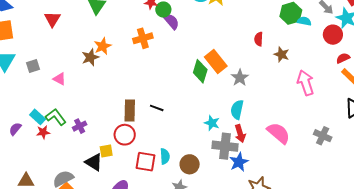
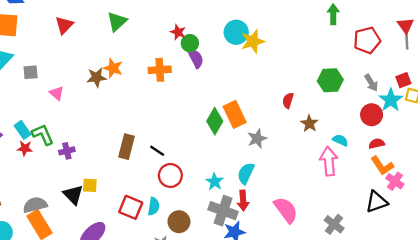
cyan semicircle: (304, 21) -> (340, 140), moved
orange star: (103, 46) -> (113, 68), turned 30
red circle: (125, 135) -> (170, 175), moved

